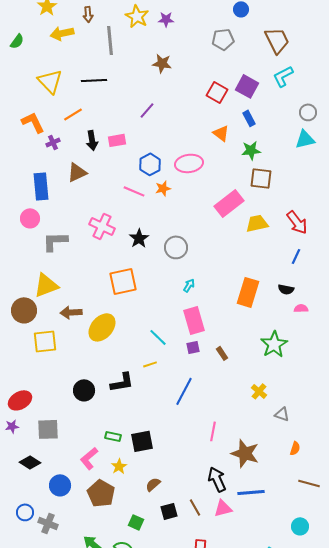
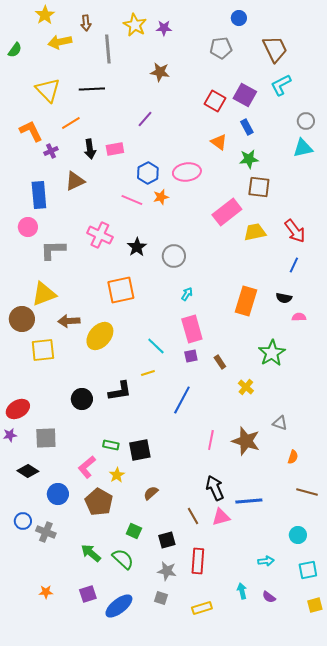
yellow cross: (259, 391) -> (246, 387), moved
brown star: (245, 453) -> (246, 441), moved
black square: (169, 511) -> (167, 540), moved

